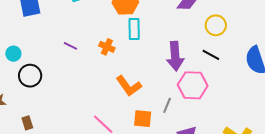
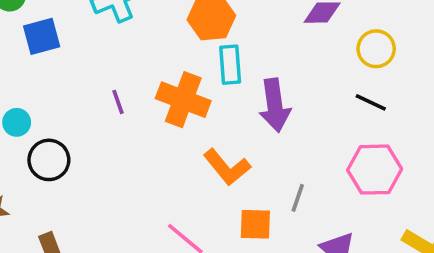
purple line: (70, 46) -> (118, 102), turned 48
orange cross: (107, 47) -> (183, 100), size x1.8
purple arrow: (175, 56) -> (275, 105), moved
pink hexagon: (193, 85) -> (375, 170), moved

